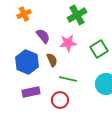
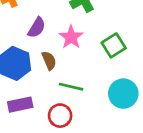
purple semicircle: (43, 36) -> (37, 28), turned 70
pink star: (68, 43) -> (71, 37), turned -30

